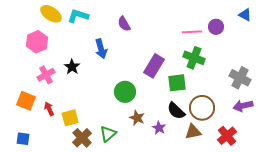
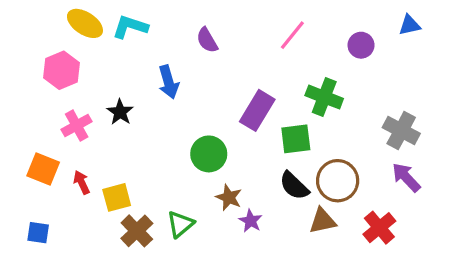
blue triangle: (245, 15) -> (410, 25), turned -40
pink line: (192, 32) -> (292, 35), moved, turned -48
purple arrow: (243, 106) -> (406, 177), turned 60
purple star: (159, 128) -> (251, 221), moved

